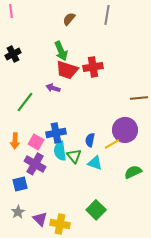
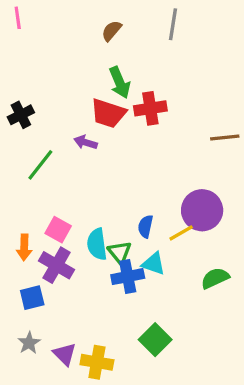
green arrow: (61, 51) -> (120, 82), moved
black cross: (13, 54) -> (21, 115), moved
brown line: (139, 98) -> (225, 137), moved
blue cross: (56, 133) -> (128, 277), moved
orange arrow: (15, 141) -> (24, 247), moved

